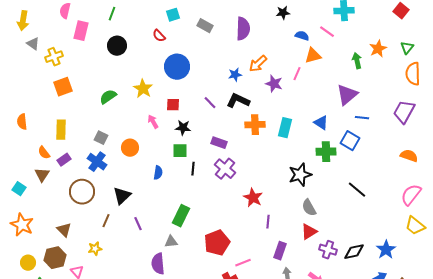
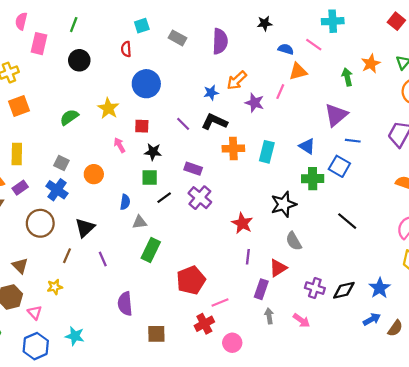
red semicircle: (159, 36) -> (126, 49), turned 40
black line: (193, 169) -> (164, 198), turned 48
red star: (253, 198) -> (242, 223), moved
red triangle: (309, 232) -> (278, 268), moved
gray triangle: (171, 242) -> (140, 222), moved

